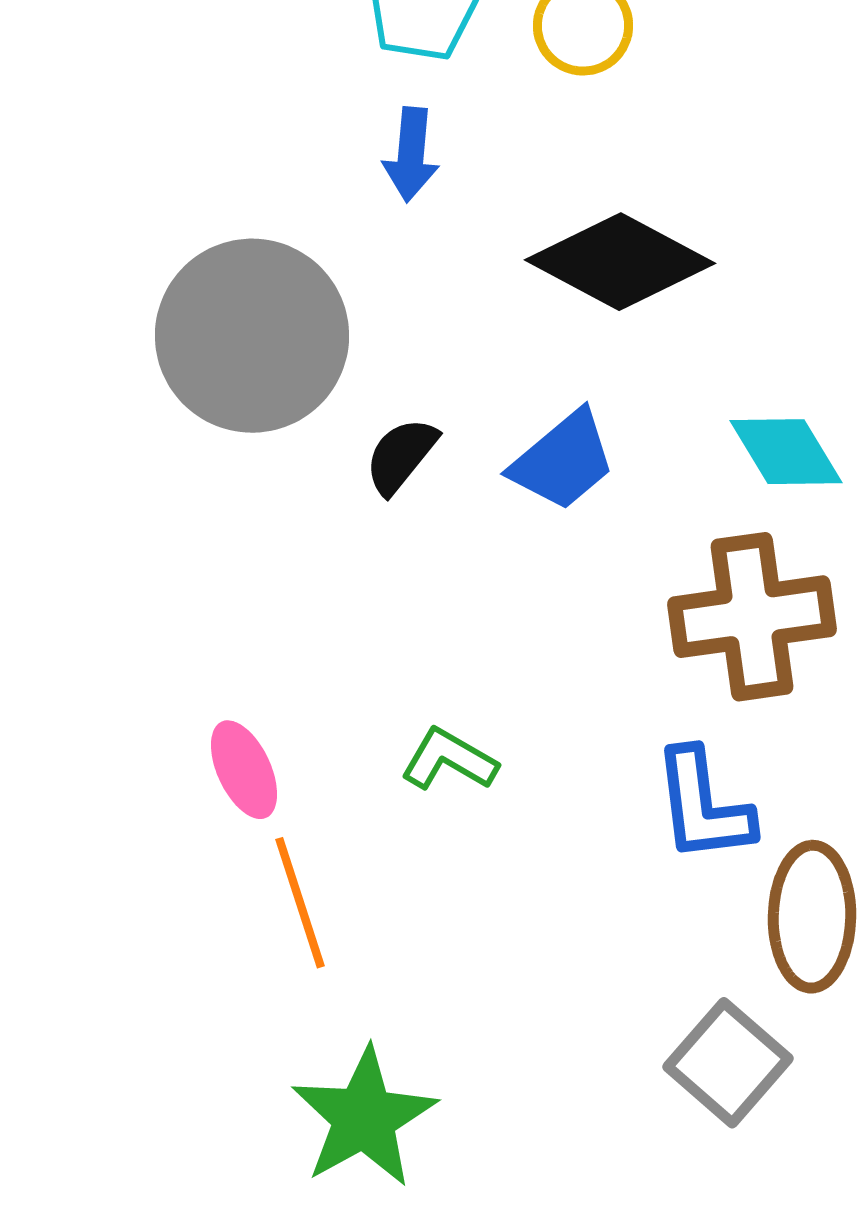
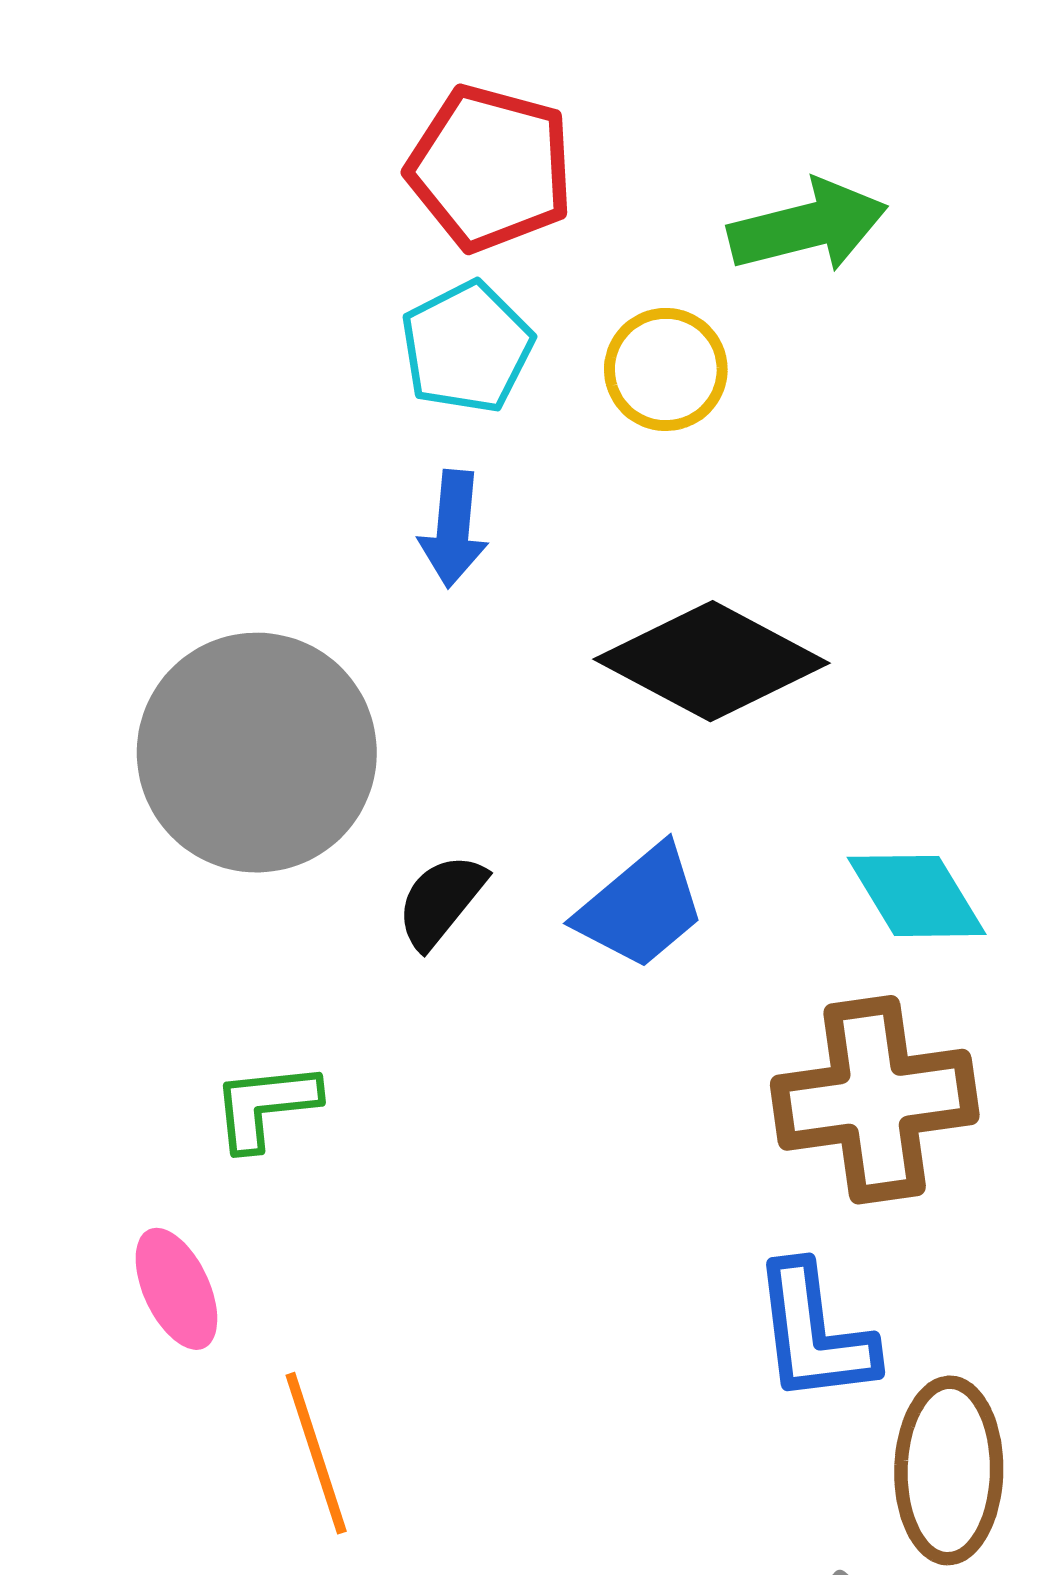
green L-shape: (449, 760) -> (265, 1106), moved, turned -36
pink ellipse: (244, 770) -> (176, 1289), moved

